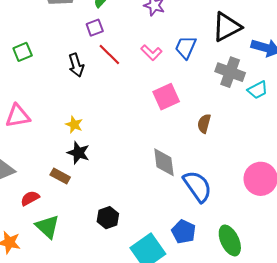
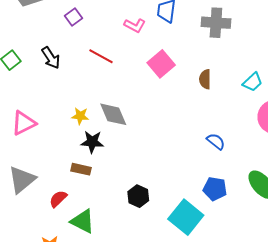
red line: (109, 55) -> (101, 56), moved
black arrow: (76, 65) -> (51, 58), moved
cyan trapezoid: (258, 90) -> (253, 82), moved
gray diamond: (164, 162) -> (113, 114), moved
blue semicircle: (197, 186) -> (216, 141), size x0.6

